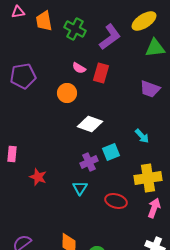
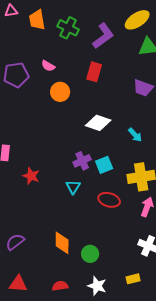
pink semicircle: (79, 68) -> (48, 66), moved
white diamond: (90, 124) -> (98, 123), moved
cyan square: (111, 152) -> (104, 165), moved

